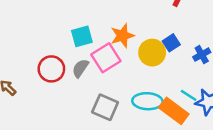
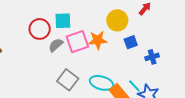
orange star: (122, 36) -> (98, 40), moved
yellow circle: (152, 53) -> (117, 20), moved
red circle: (51, 69) -> (40, 29), moved

